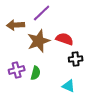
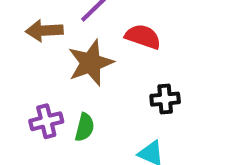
red semicircle: (65, 39) -> (143, 37), moved

